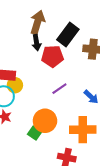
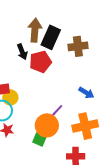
brown arrow: (37, 22) -> (35, 30), moved
purple line: (59, 89) -> (56, 111), moved

